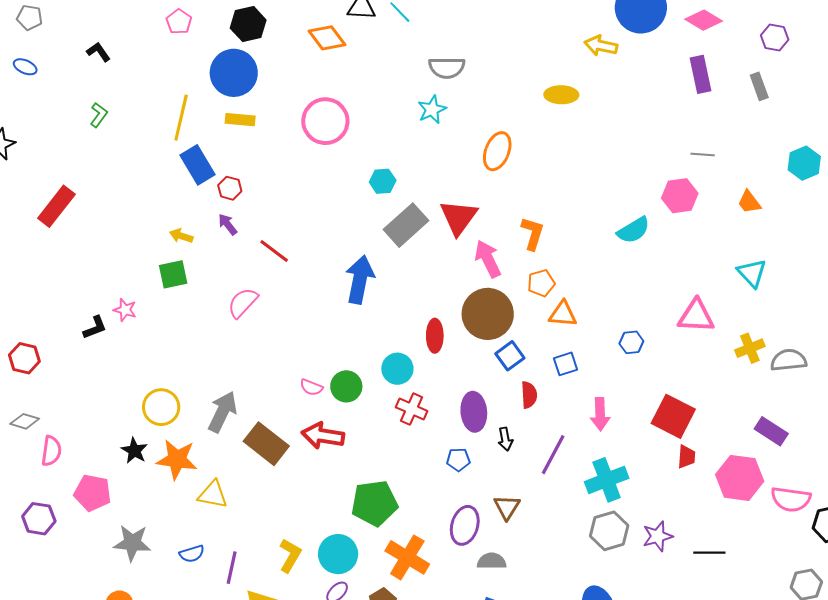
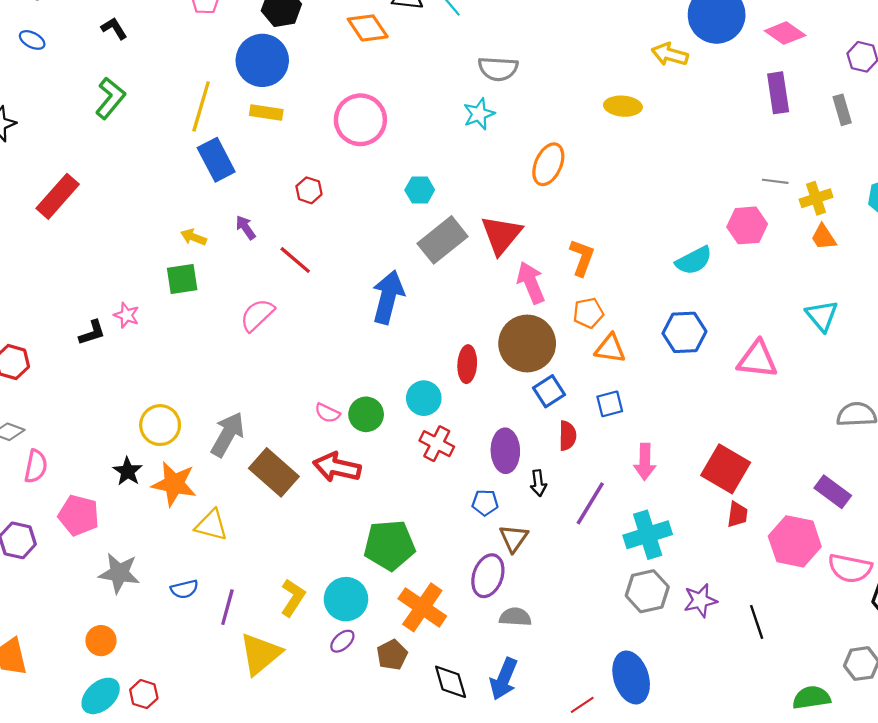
green L-shape: (99, 115) -> (110, 98), size x1.5
red hexagon: (230, 188) -> (309, 190), moved
blue hexagon: (631, 342) -> (684, 332), moved, size x1.6
yellow cross: (750, 348) -> (816, 198), moved
brown triangle: (507, 507) -> (514, 538), moved
black line: (709, 553) -> (757, 622), turned 68

